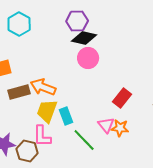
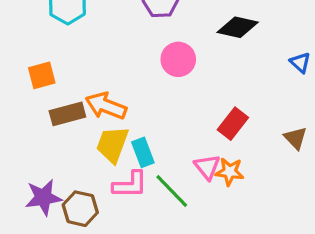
black diamond: (84, 38) -> (238, 27), moved
pink L-shape: (42, 136) -> (130, 185), moved, turned -90

